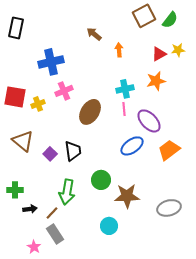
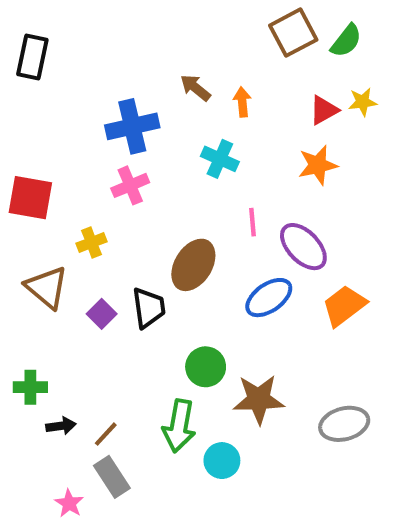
brown arrow: (94, 34) -> (195, 88), moved
blue cross: (51, 62) -> (132, 126), moved
cyan cross: (125, 89) -> (220, 159), moved, turned 36
yellow cross: (38, 104) -> (91, 243), moved
brown ellipse: (90, 112) -> (193, 265), moved
green arrow: (67, 192) -> (179, 426), moved

